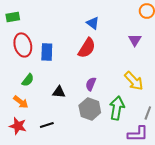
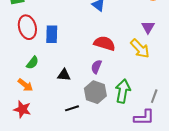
purple triangle: (135, 40) -> (148, 27), moved
red semicircle: (87, 48) -> (104, 43), moved, turned -105
yellow arrow: (134, 81) -> (140, 48), moved
black line: (47, 125) -> (72, 108), moved

